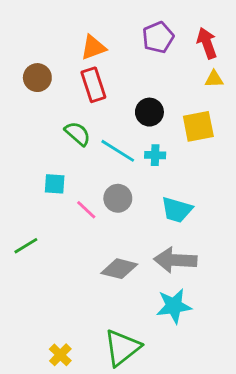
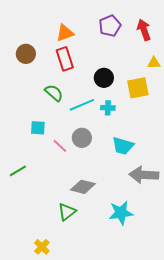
yellow triangle: (214, 79) -> (154, 63), moved
cyan line: (118, 151) -> (82, 105), turned -55
gray arrow: (175, 260) -> (144, 175), moved
green triangle: (122, 348) -> (67, 212), moved, size x0.7

